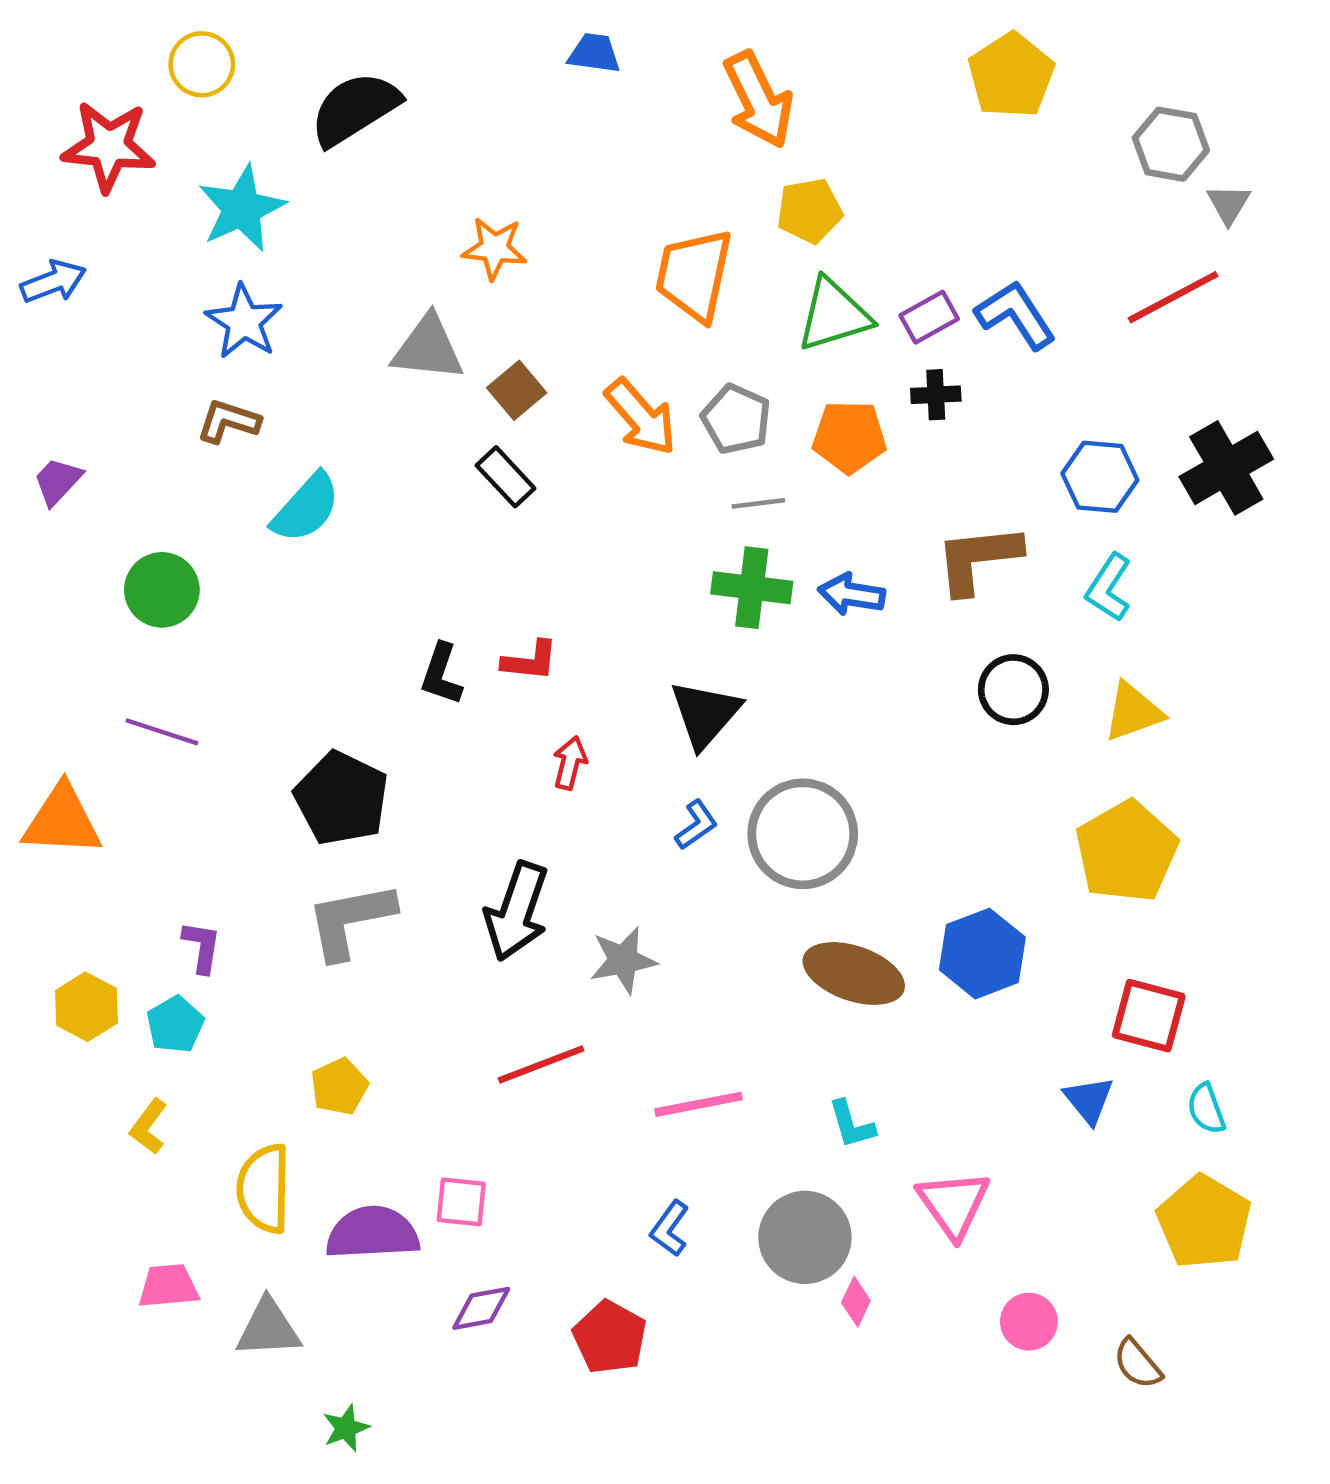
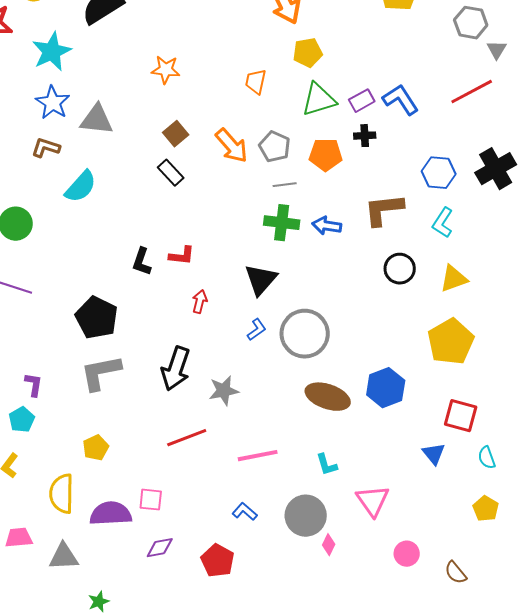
orange trapezoid: (694, 275) -> (256, 82), size x0.6
gray triangle: (428, 348) -> (97, 120), moved
yellow pentagon: (1204, 1222) -> (486, 509), size x0.6
blue L-shape: (670, 1228) -> (245, 512), turned 95

